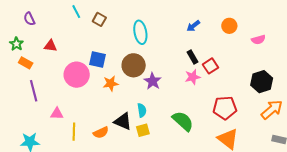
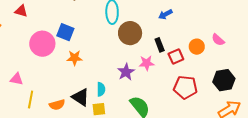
orange circle: (229, 26) -> (197, 47), moved
pink semicircle: (258, 40) -> (218, 40), moved, turned 48
brown circle: (134, 65) -> (130, 33), moved
pink star: (193, 77) -> (147, 63), moved
purple star: (153, 81) -> (126, 72), moved
red pentagon: (225, 108) -> (185, 87), moved

